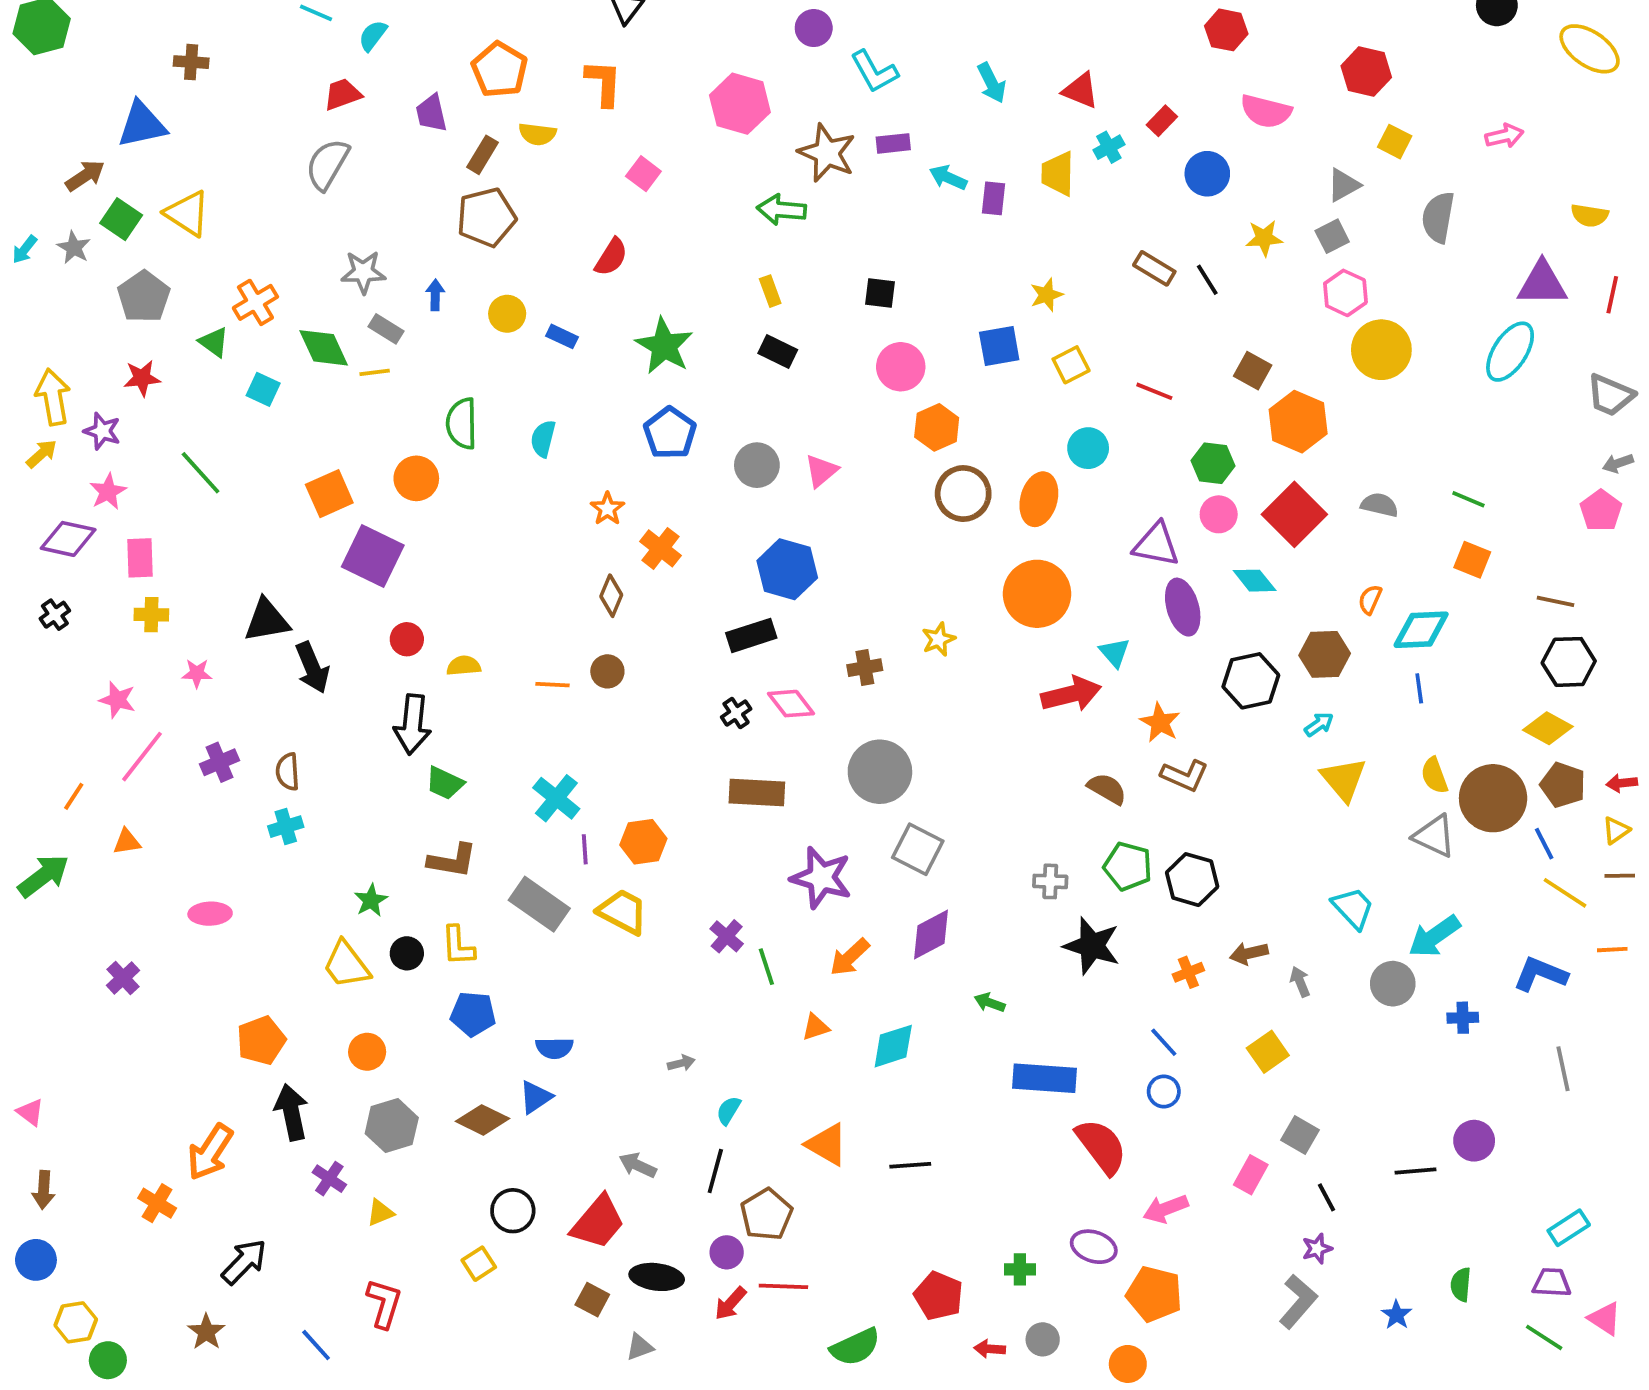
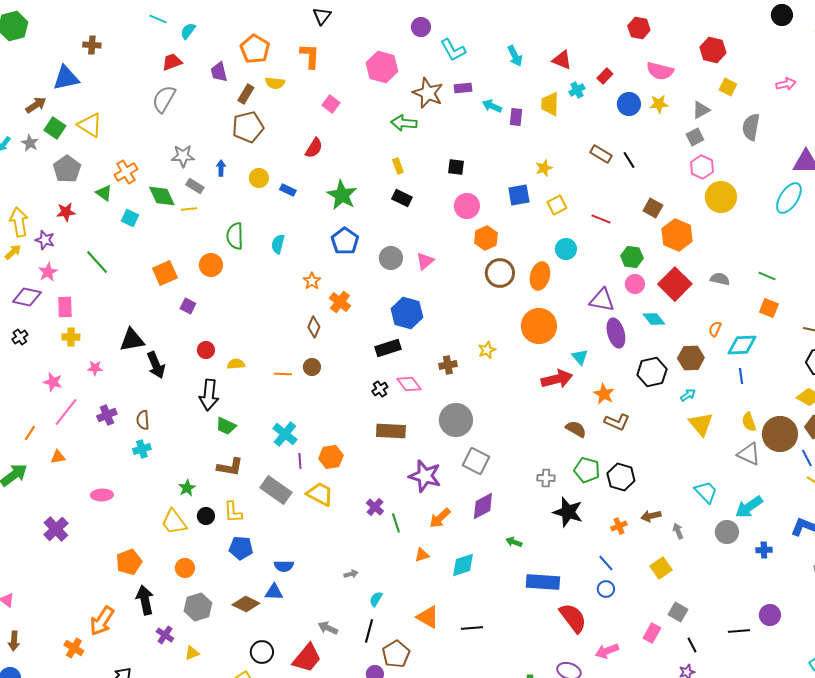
yellow star: (1264, 238) -> (659, 104), moved
purple square: (373, 556) -> (188, 306), size x0.5
purple cross: (123, 978) -> (56, 529), size x1.4
blue triangle: (536, 1097) -> (274, 592), turned 36

